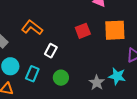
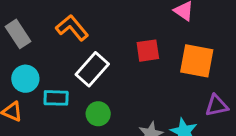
white rectangle: (51, 51) -> (92, 69), size x1.5
cyan rectangle: (32, 74) -> (56, 98), turned 56

